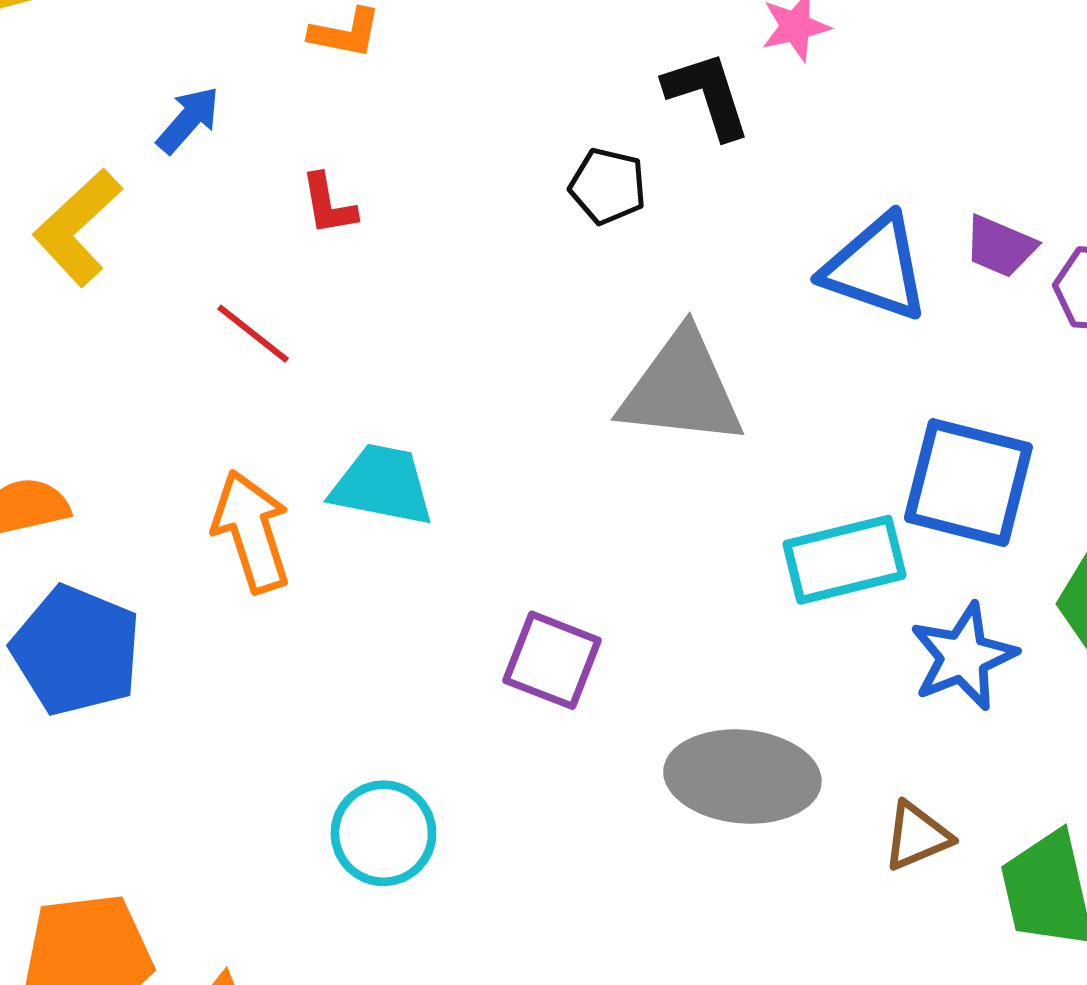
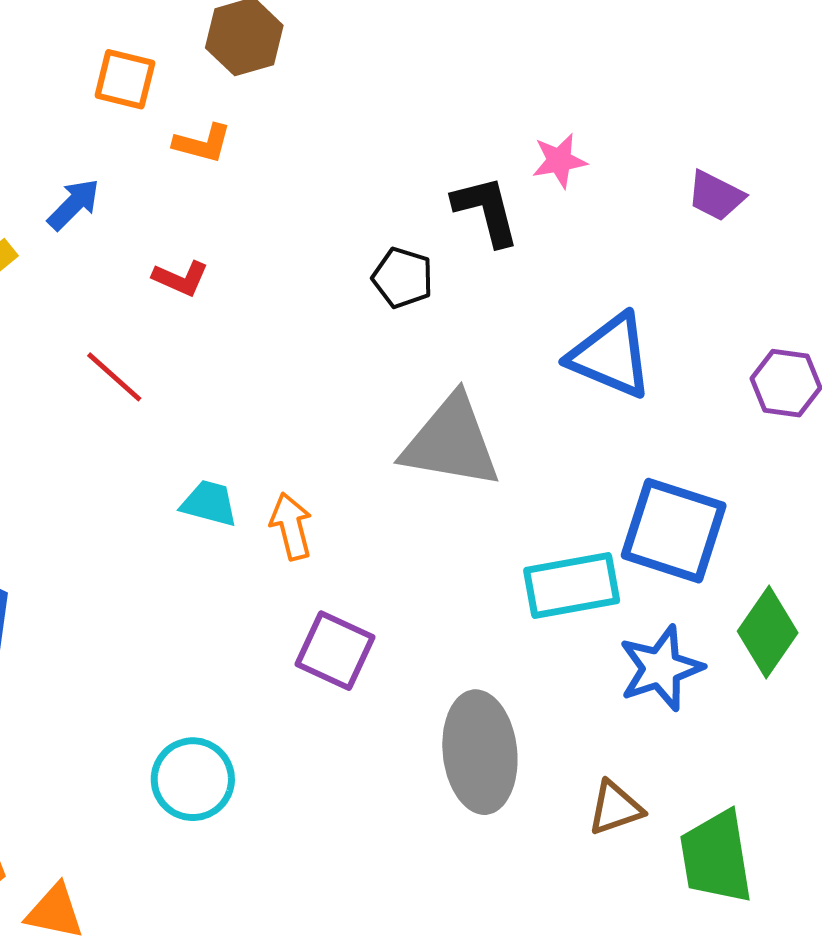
red L-shape: (328, 204) -> (181, 278), turned -60
purple trapezoid: (1000, 246) -> (716, 196), moved
cyan trapezoid: (382, 485) -> (209, 503), size x0.7
orange arrow: (252, 531) -> (291, 526), moved, size x0.7
gray ellipse: (742, 777) -> (480, 752), turned 75

